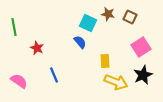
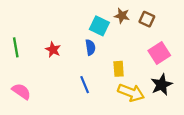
green line: (14, 27) -> (16, 47), moved
blue semicircle: (80, 42) -> (90, 47), turned 32
red star: (37, 48) -> (53, 50), moved
blue line: (54, 75) -> (85, 85), moved

